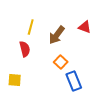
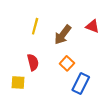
red semicircle: (25, 49) -> (33, 62), moved
blue rectangle: (74, 81) -> (81, 84), turned 48

